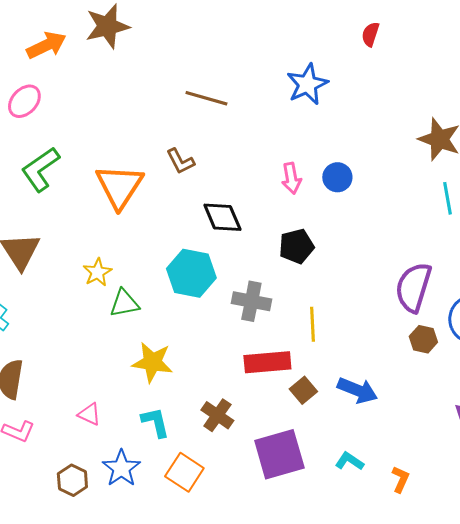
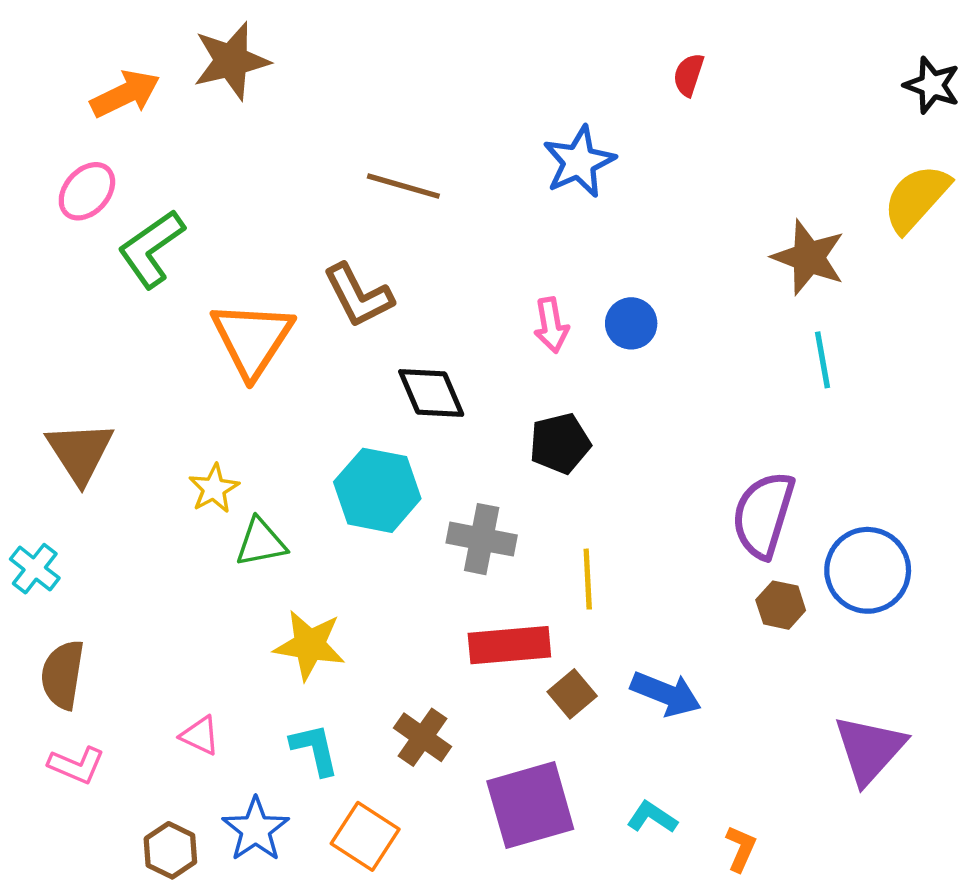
brown L-shape: (180, 161) -> (358, 296), size x1.4
green L-shape: (40, 169) -> (151, 249), moved

